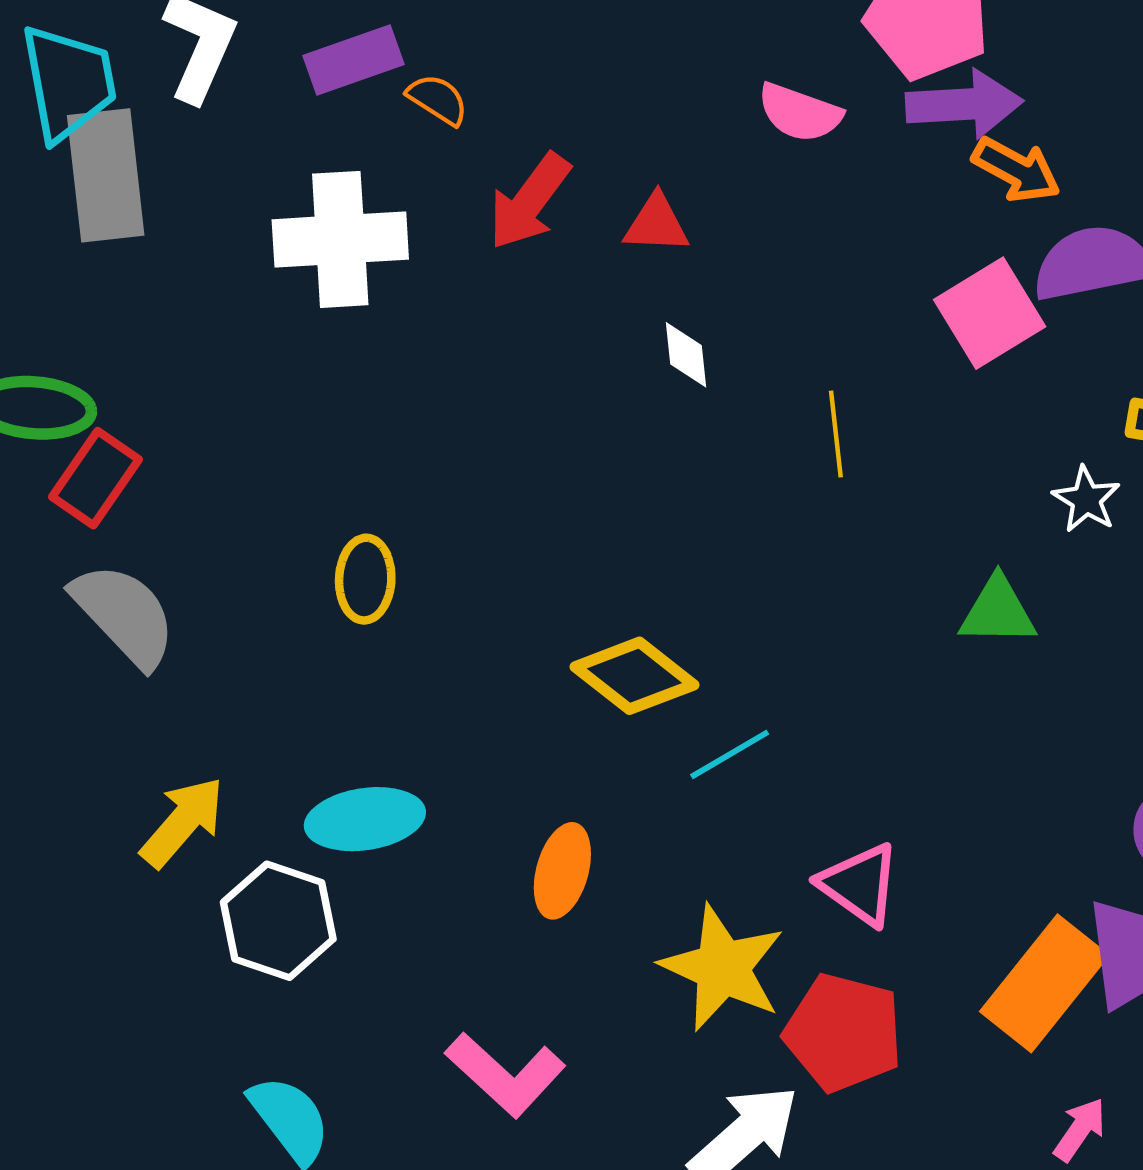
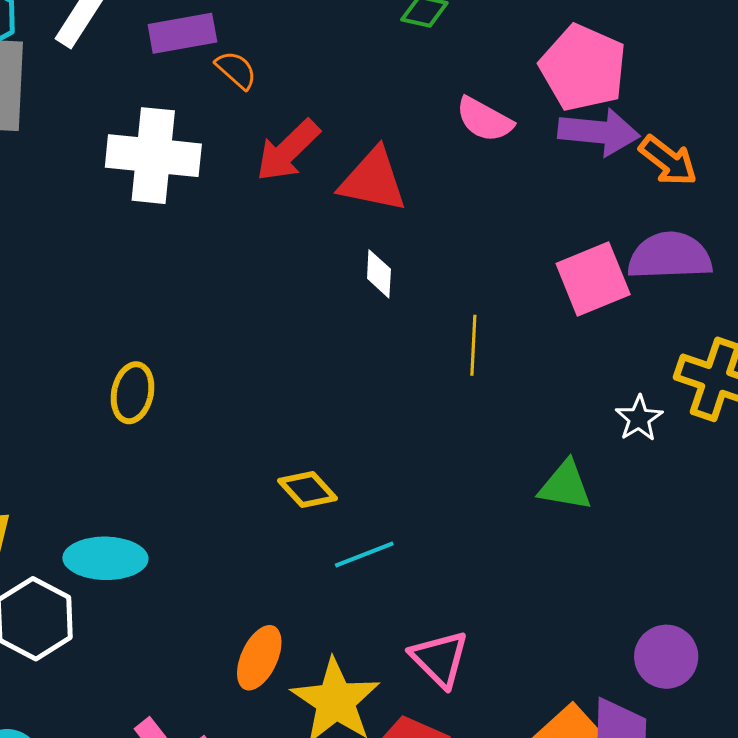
orange arrow: (1016, 170) -> (668, 161), moved
red triangle: (656, 224) -> (373, 180), size x1.5
yellow diamond: (634, 676) -> (307, 490), size x0.7
orange ellipse: (562, 871) -> (259, 658), moved

